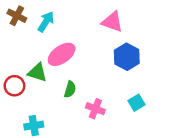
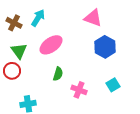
brown cross: (17, 16) -> (14, 23), moved
green triangle: (37, 72) -> (19, 51), moved, turned 36

